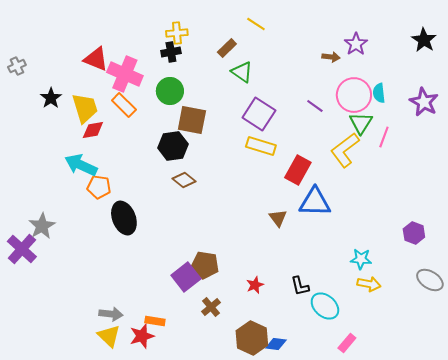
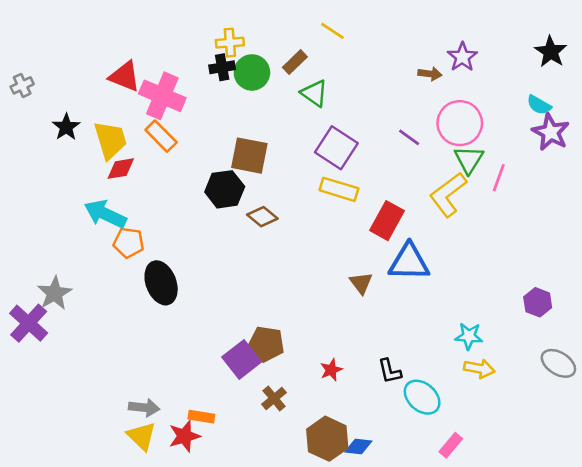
green circle: (170, 91) -> (252, 72), moved
cyan semicircle: (379, 93) -> (539, 105), moved, turned -54
brown diamond: (184, 180) -> (262, 217), moved

